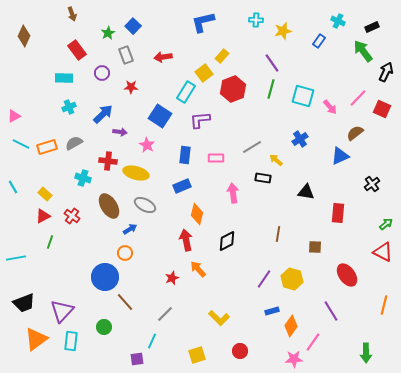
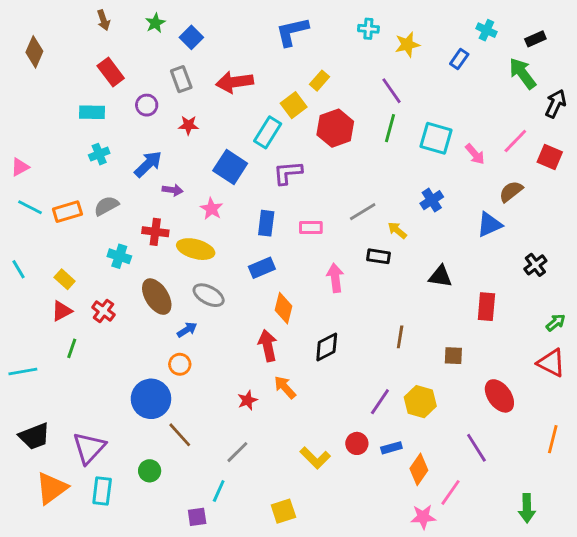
green star: (108, 33) -> (155, 23), moved
red arrow: (163, 57) -> (235, 82), size x1.4
red circle: (240, 351) -> (357, 443), moved

